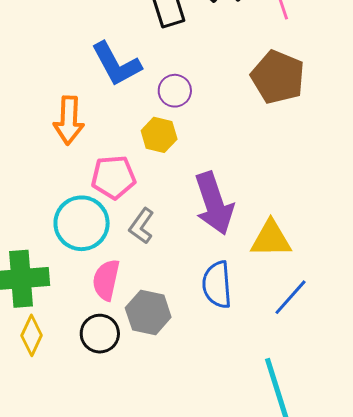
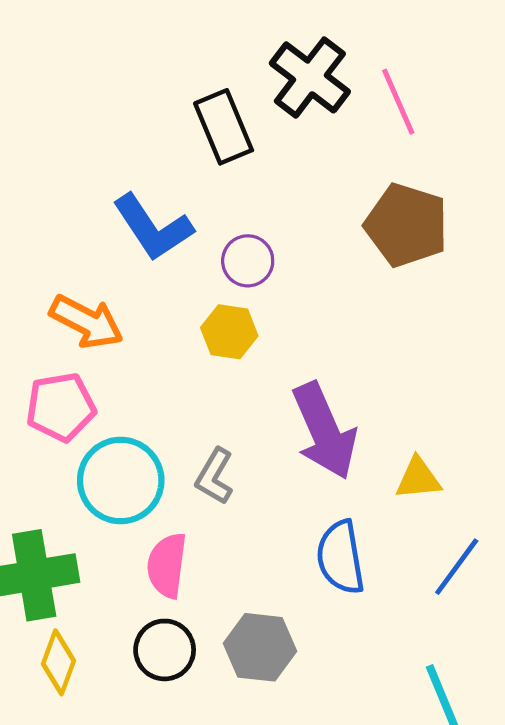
orange arrow: (69, 120) -> (87, 322), turned -60
pink pentagon: (113, 177) -> (61, 407), moved
yellow triangle: (271, 239) -> (418, 478), size x0.7
gray hexagon: (148, 312) -> (260, 647), moved

